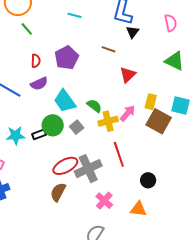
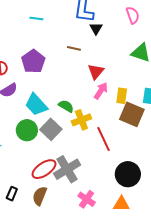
pink arrow: (128, 113) -> (101, 91), moved
gray square: (77, 127) -> (51, 129), size x1.5
black rectangle: (39, 134) -> (12, 194), moved, turned -40
red line: (119, 154) -> (104, 139), moved
black circle: (148, 180) -> (128, 174), size x1.6

